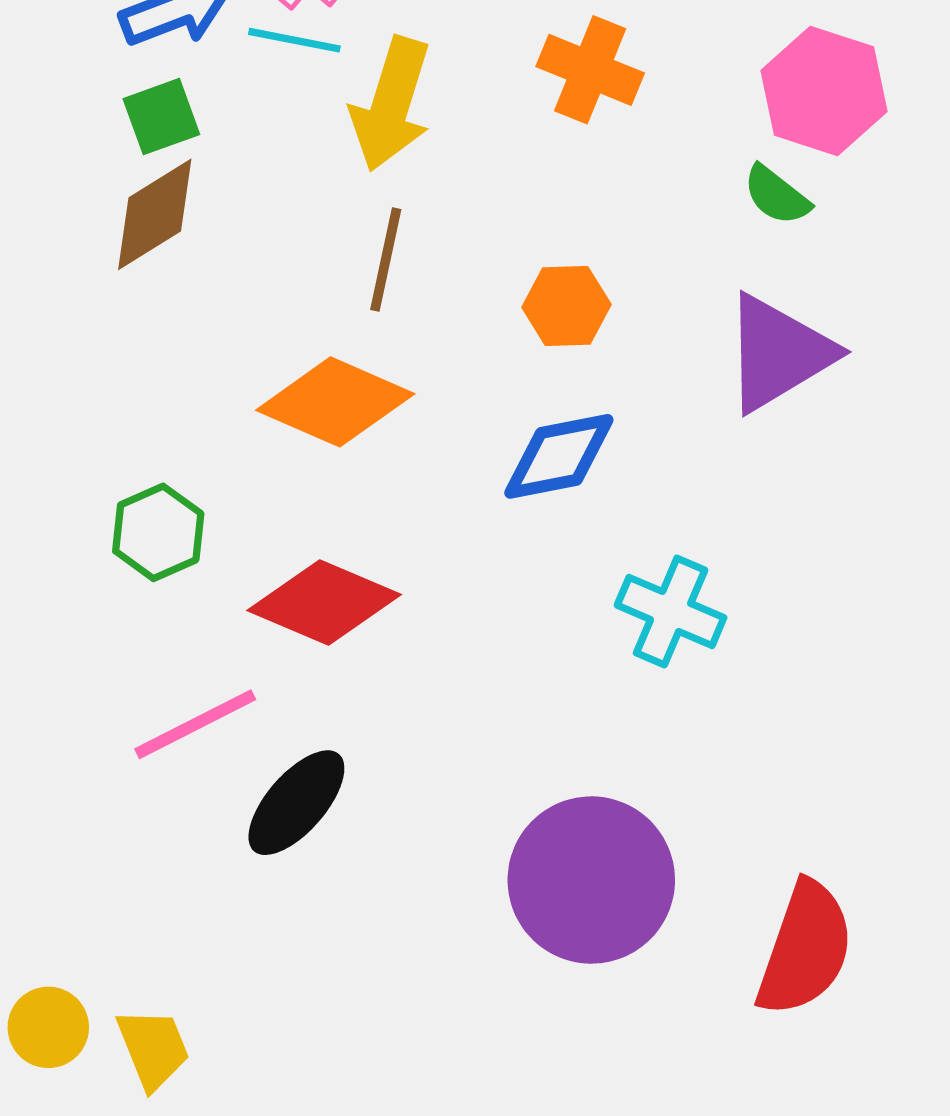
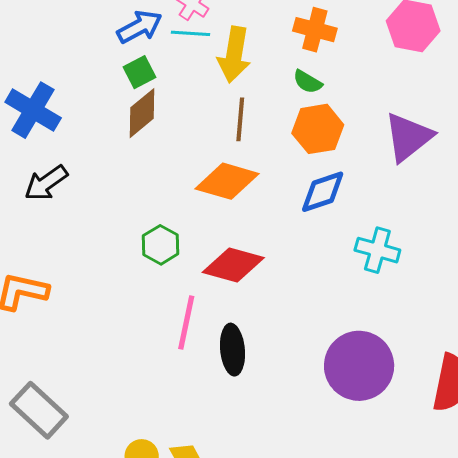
green semicircle: (777, 195) -> (308, 82), moved
orange hexagon: (566, 306) -> (318, 129), size x1.4
pink line: (195, 724) -> (186, 323), turned -44
black ellipse: (296, 803) -> (233, 350), turned -39

